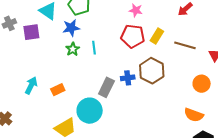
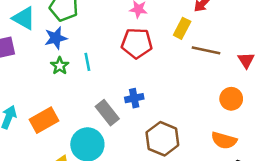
yellow rectangle: (157, 36) -> (182, 28), moved
brown hexagon: (152, 71) -> (162, 139), moved
gray rectangle: (106, 87) -> (107, 113), turned -60
orange rectangle: (58, 90) -> (44, 120), size x1.5

